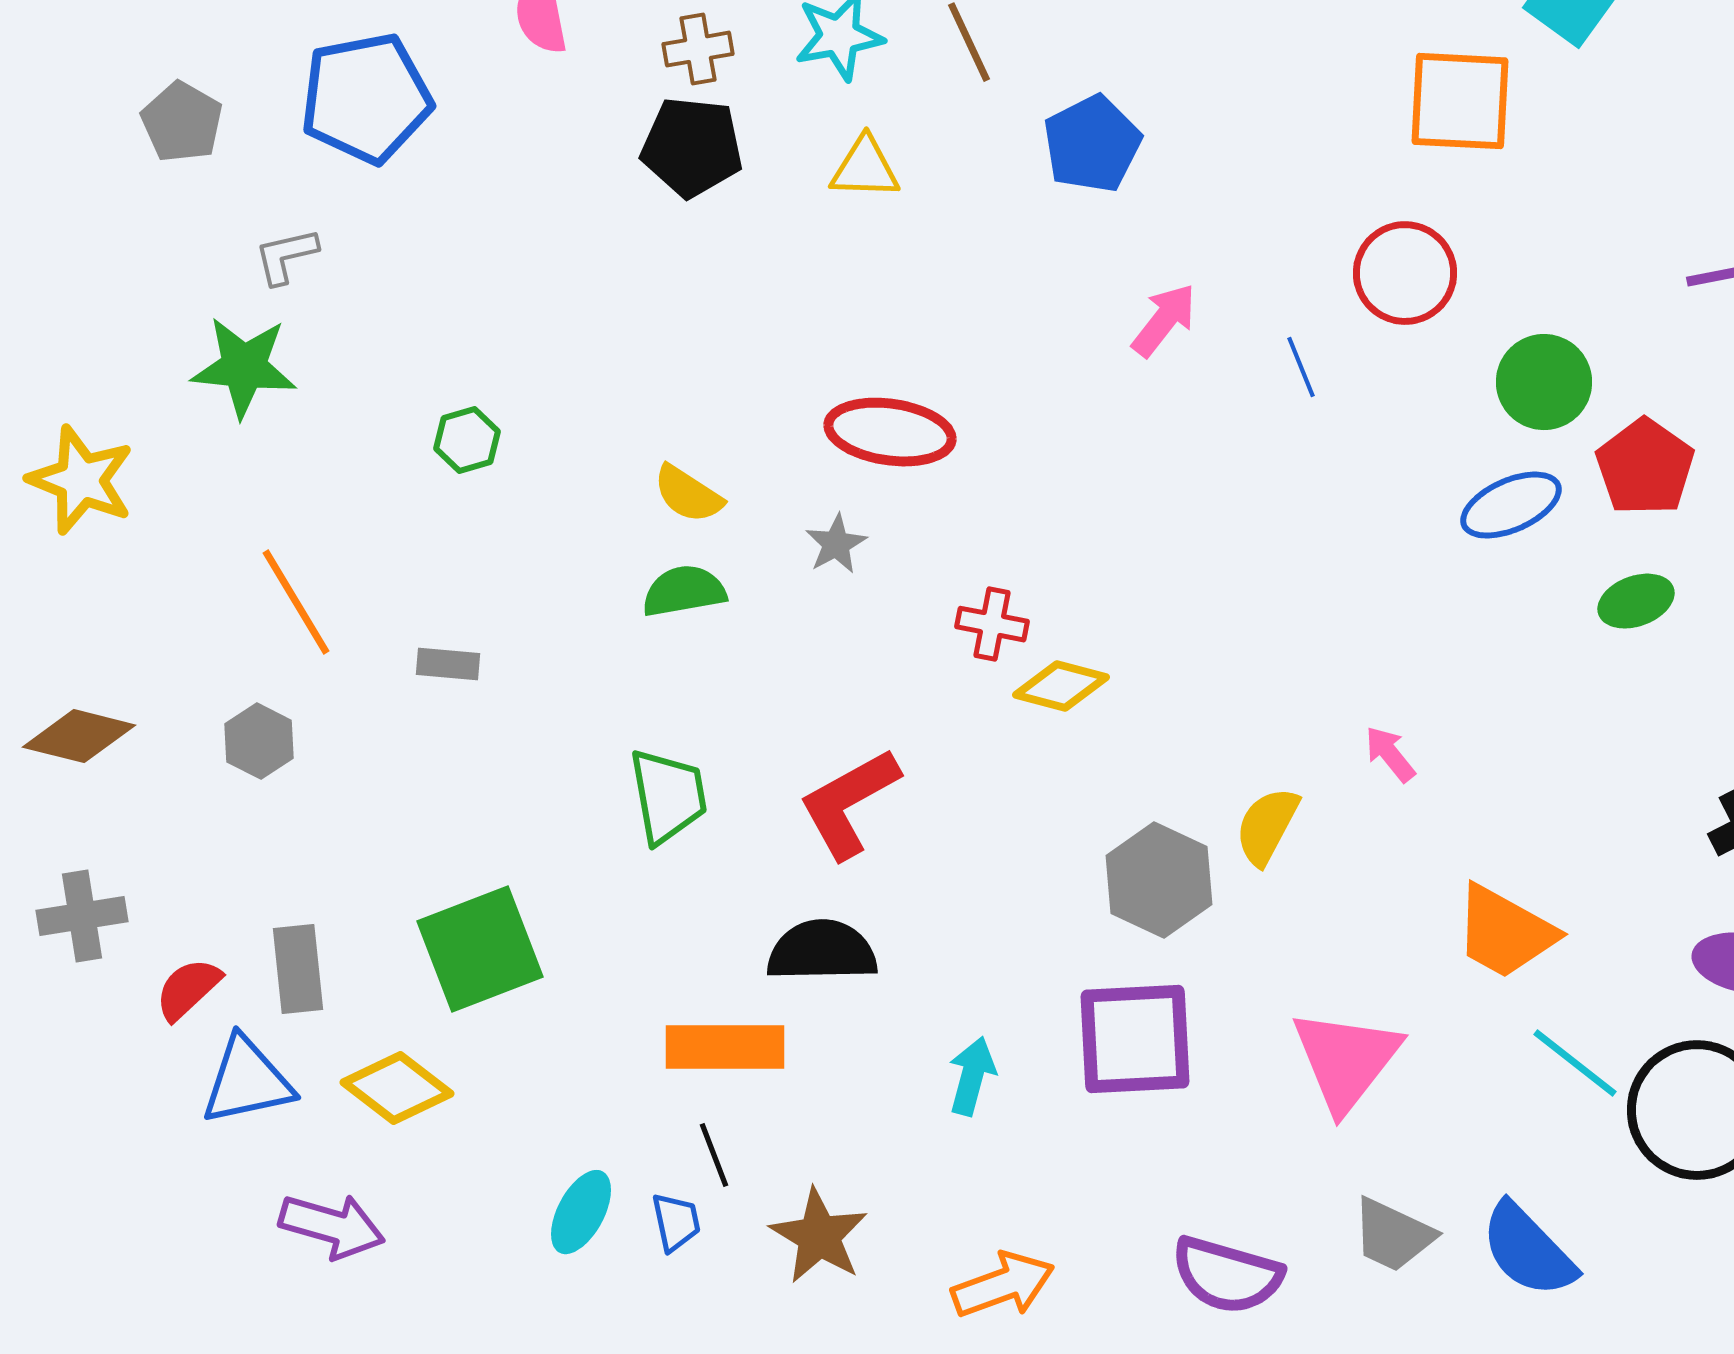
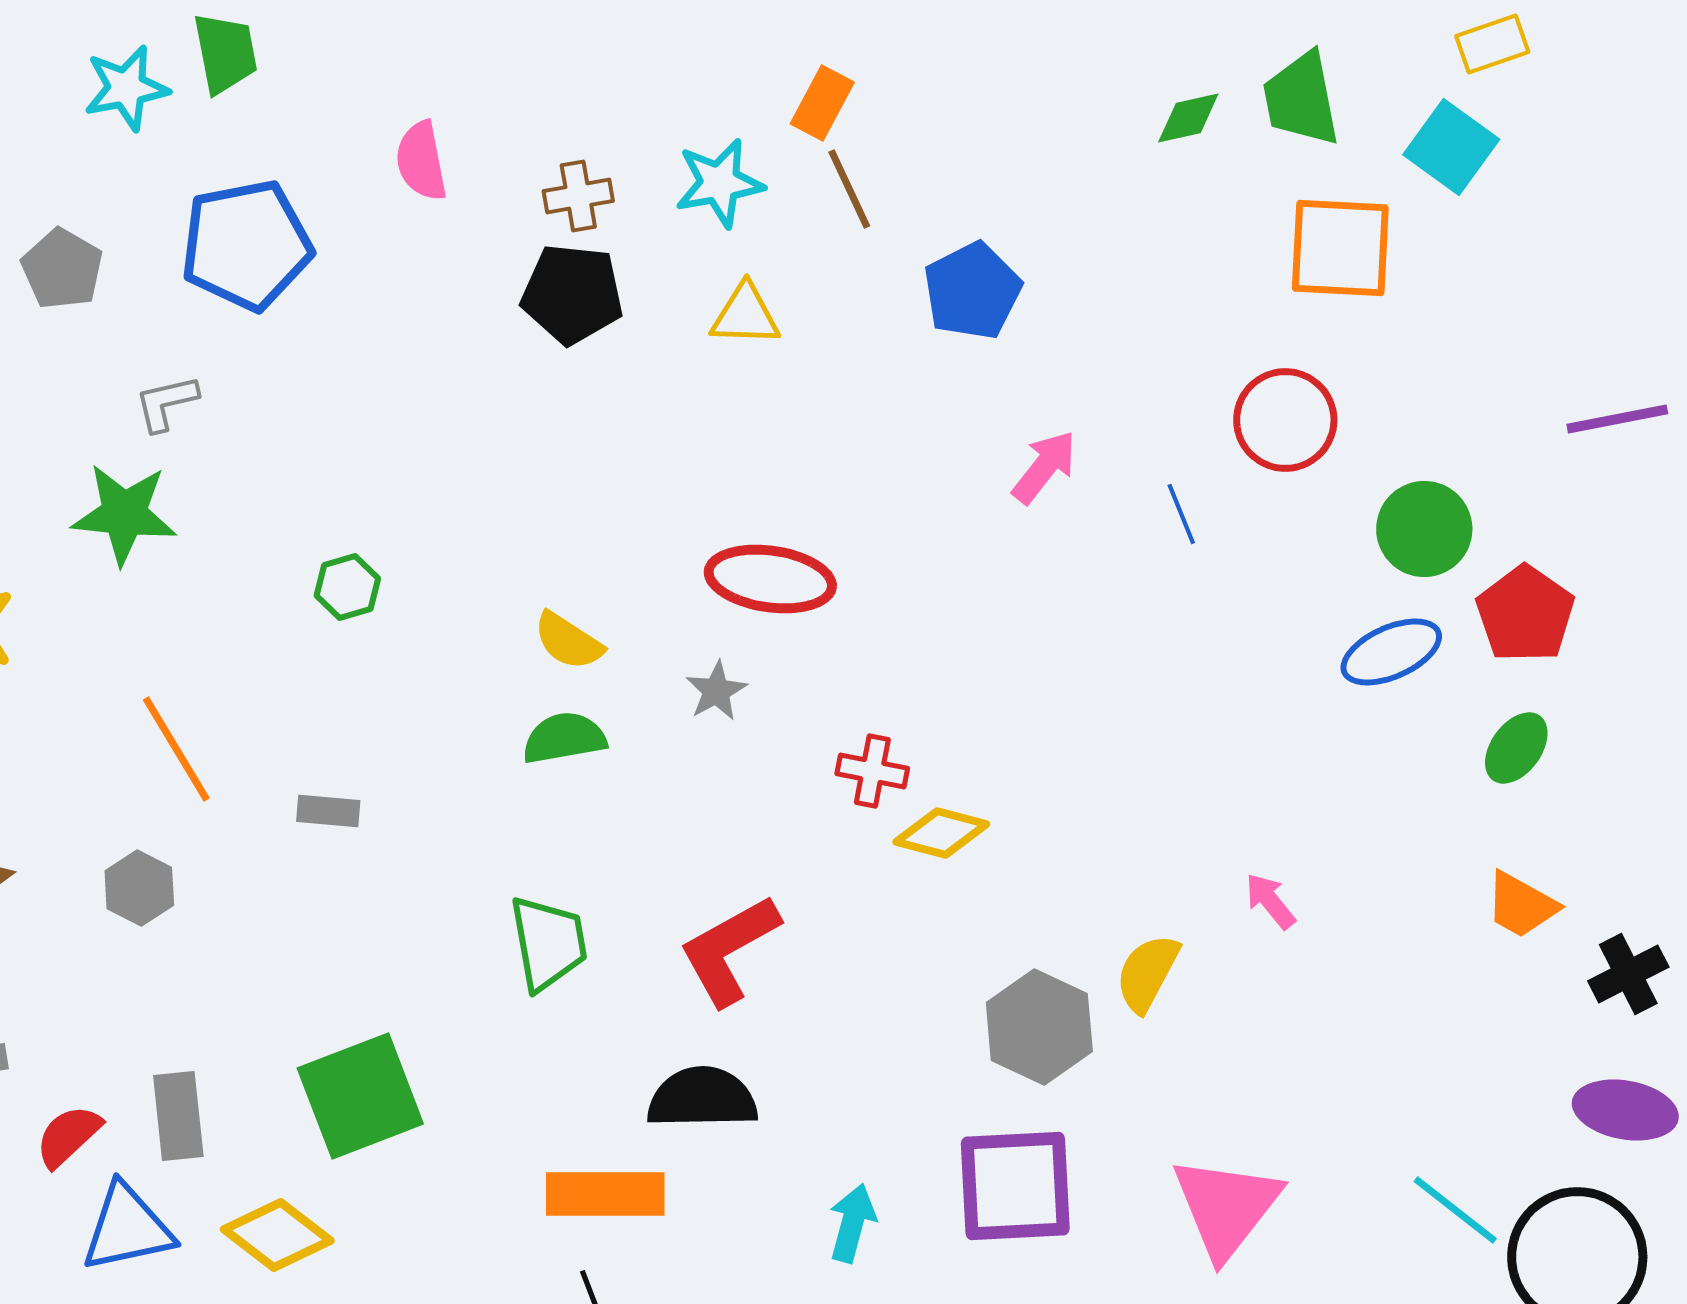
green ellipse: (1636, 601) -> (1516, 748), turned -34
orange trapezoid: (1505, 932) -> (1521, 905), moved, size x0.7

